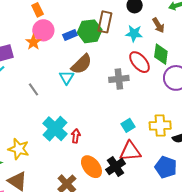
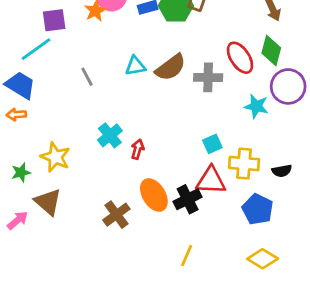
cyan star: (134, 33) -> (256, 106), moved
brown semicircle: (81, 64) -> (171, 67), moved
cyan triangle: (67, 77) -> (135, 66), turned 42
yellow cross: (160, 126) -> (244, 164), moved
cyan cross: (55, 129) -> (110, 135), size x0.7

